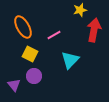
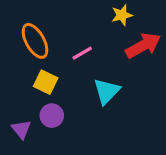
red arrow: (94, 30) -> (143, 46), turned 50

